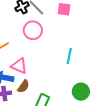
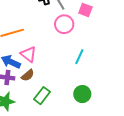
pink circle: (33, 30) -> (64, 24), moved

